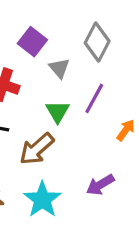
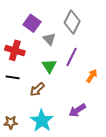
brown arrow: (37, 149) -> (37, 89), size x0.7

